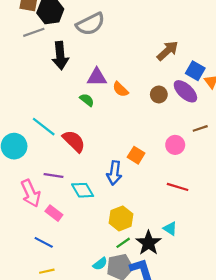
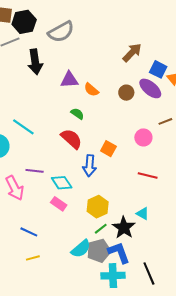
green semicircle: (87, 100) -> (77, 114), moved
red semicircle: (74, 141) -> (71, 139), moved
pink rectangle: (54, 213) -> (59, 204), moved
cyan semicircle: (100, 264) -> (81, 249), size x1.5

